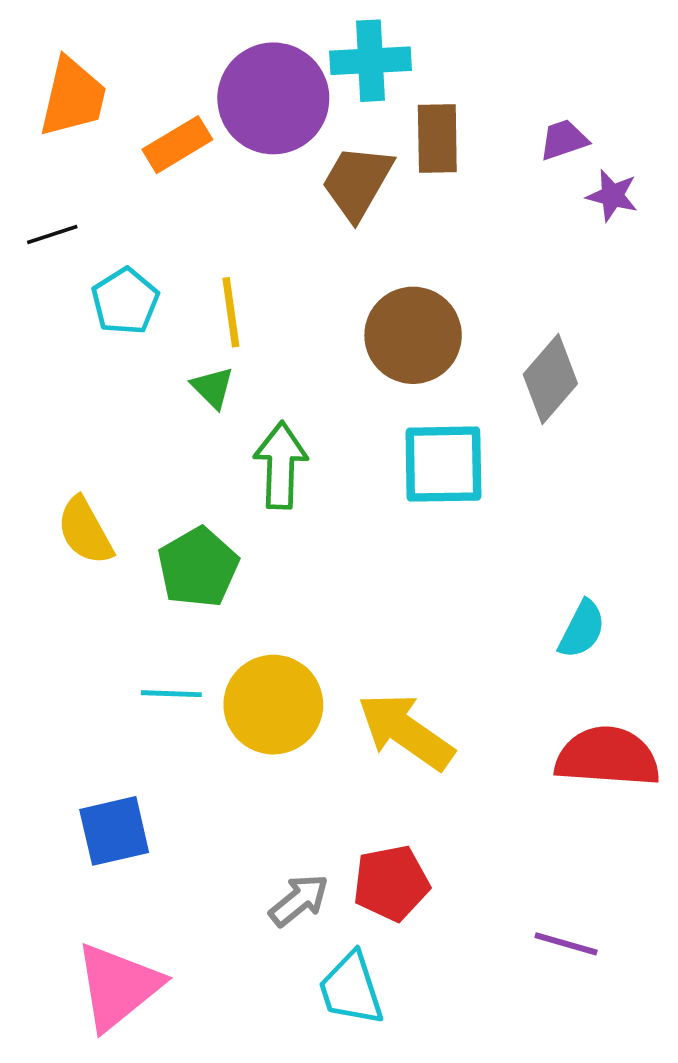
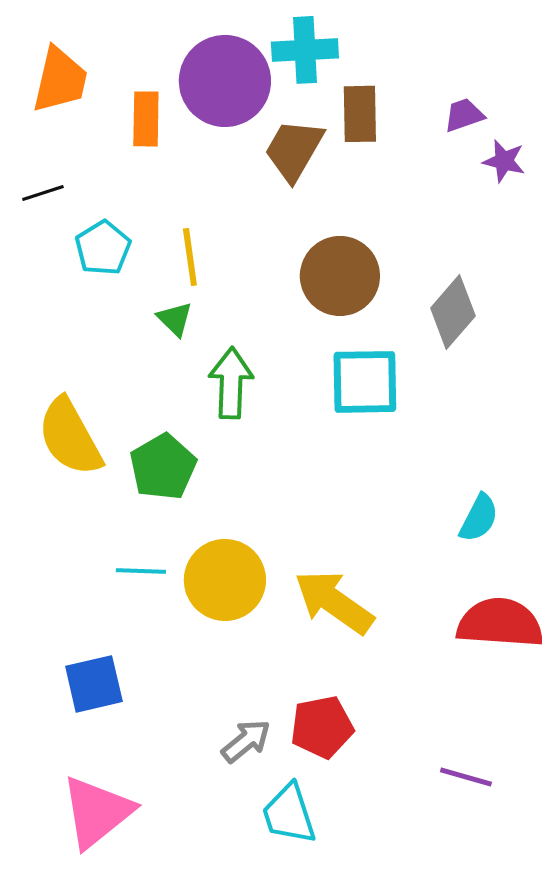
orange rectangle: (177, 145) -> (146, 119), turned -58
yellow semicircle: (85, 531) -> (70, 437), size x1.4

